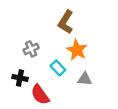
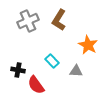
gray cross: (31, 49) -> (28, 21), moved, size x1.5
orange star: (77, 50) -> (88, 45), moved

